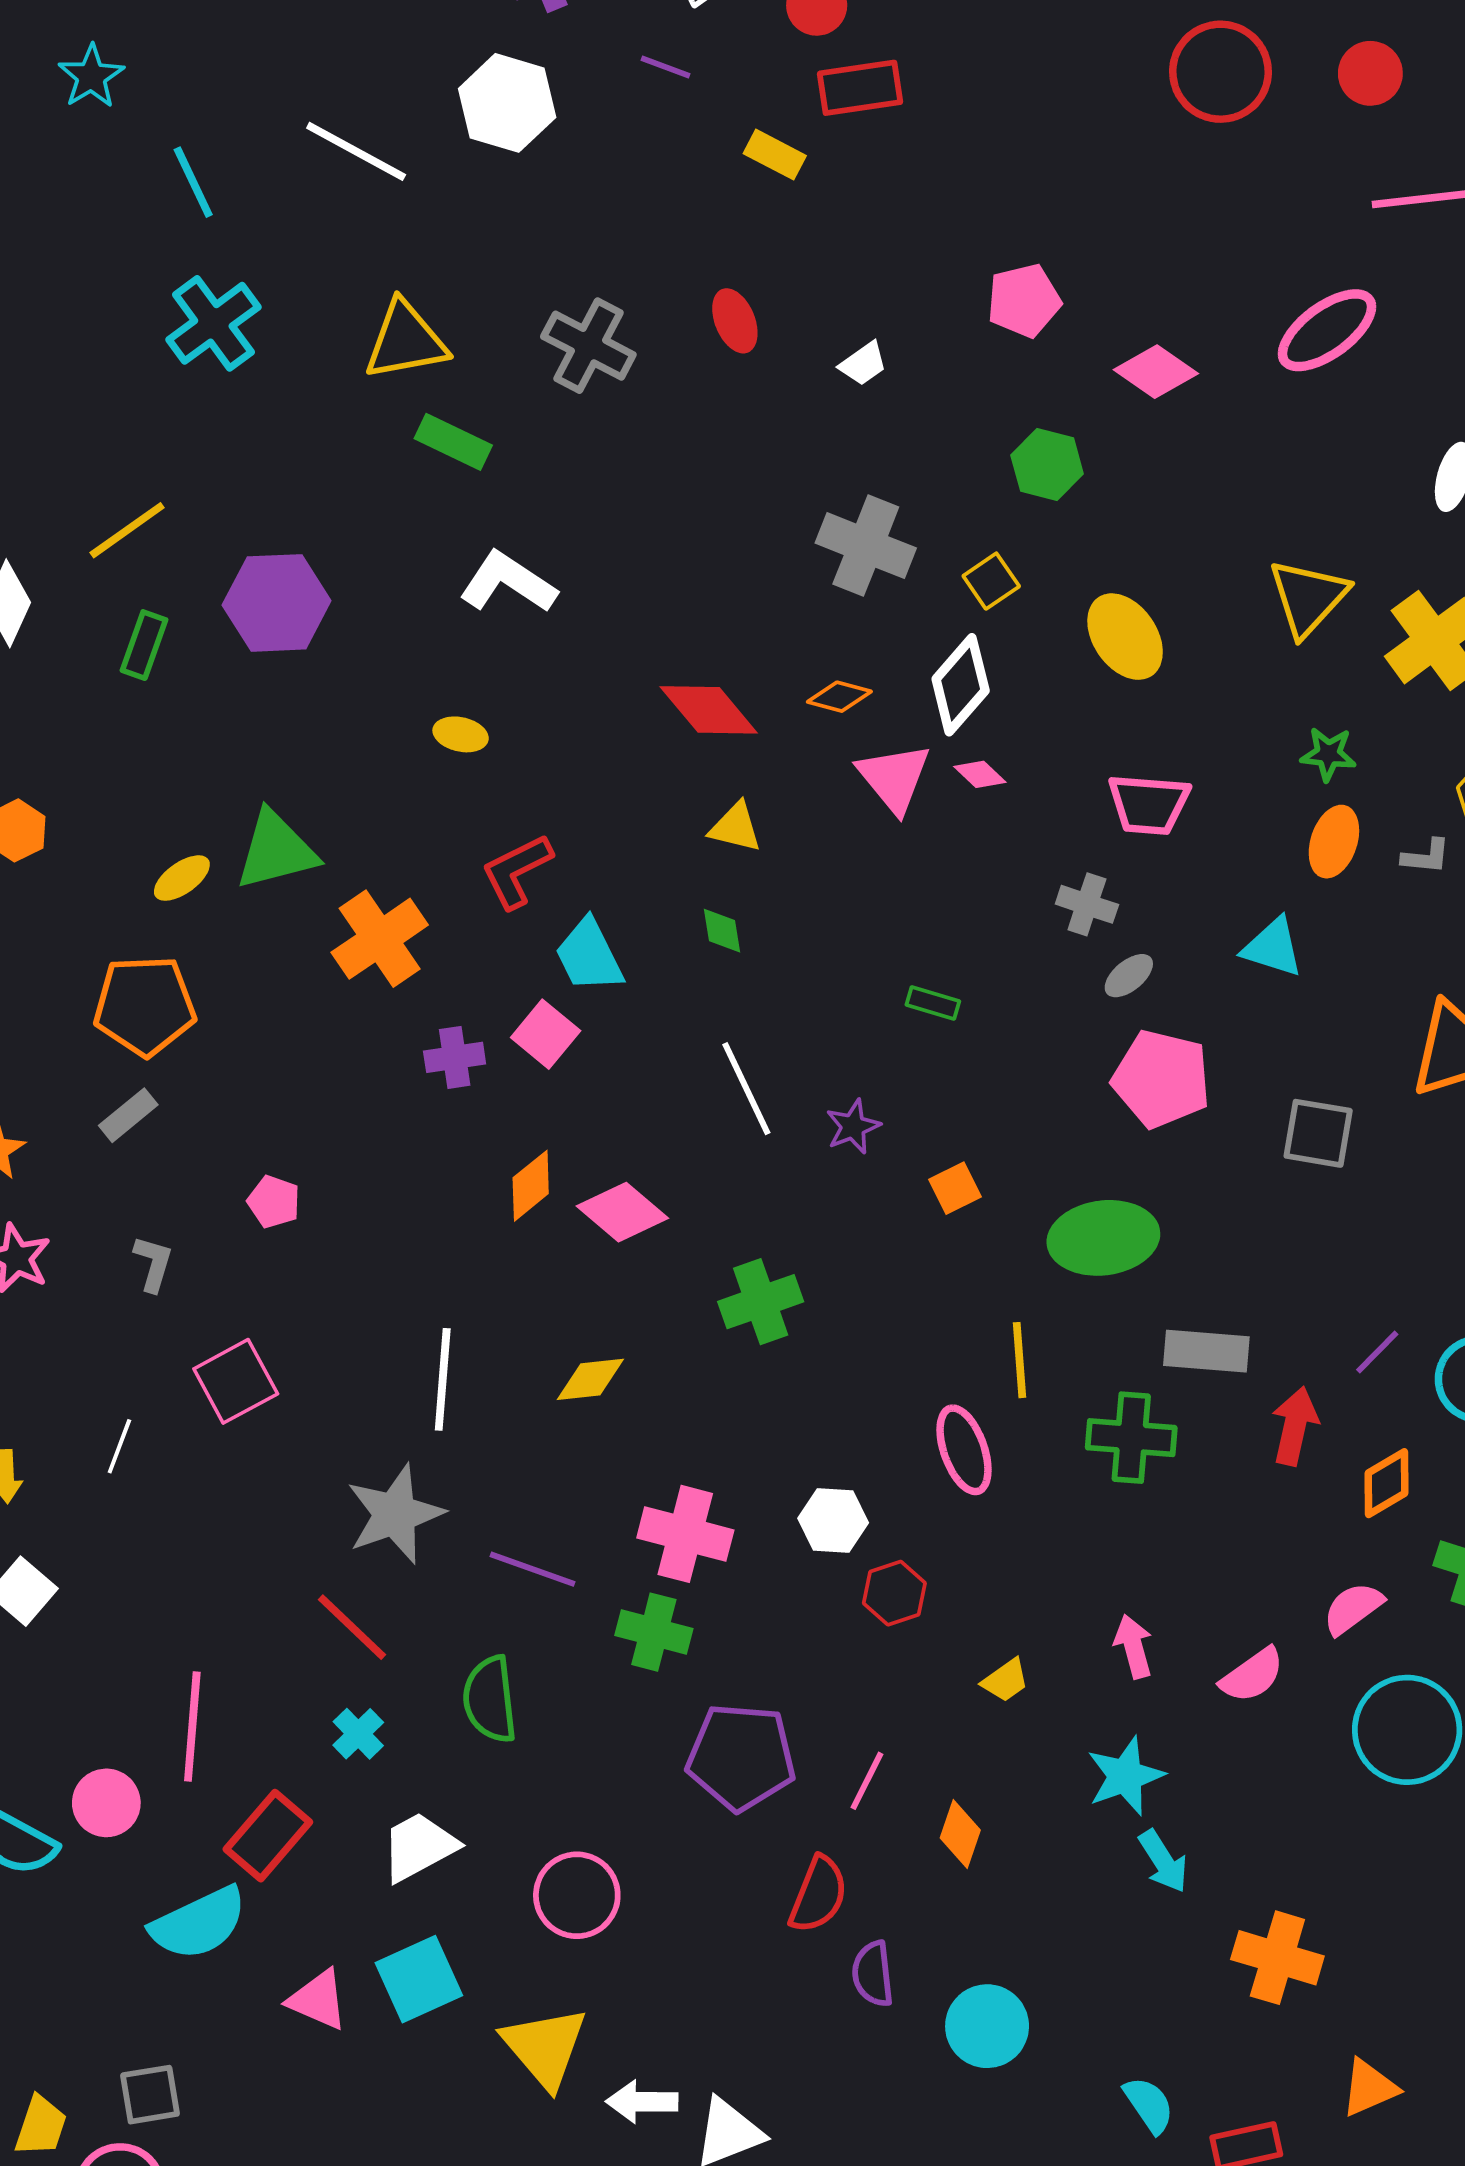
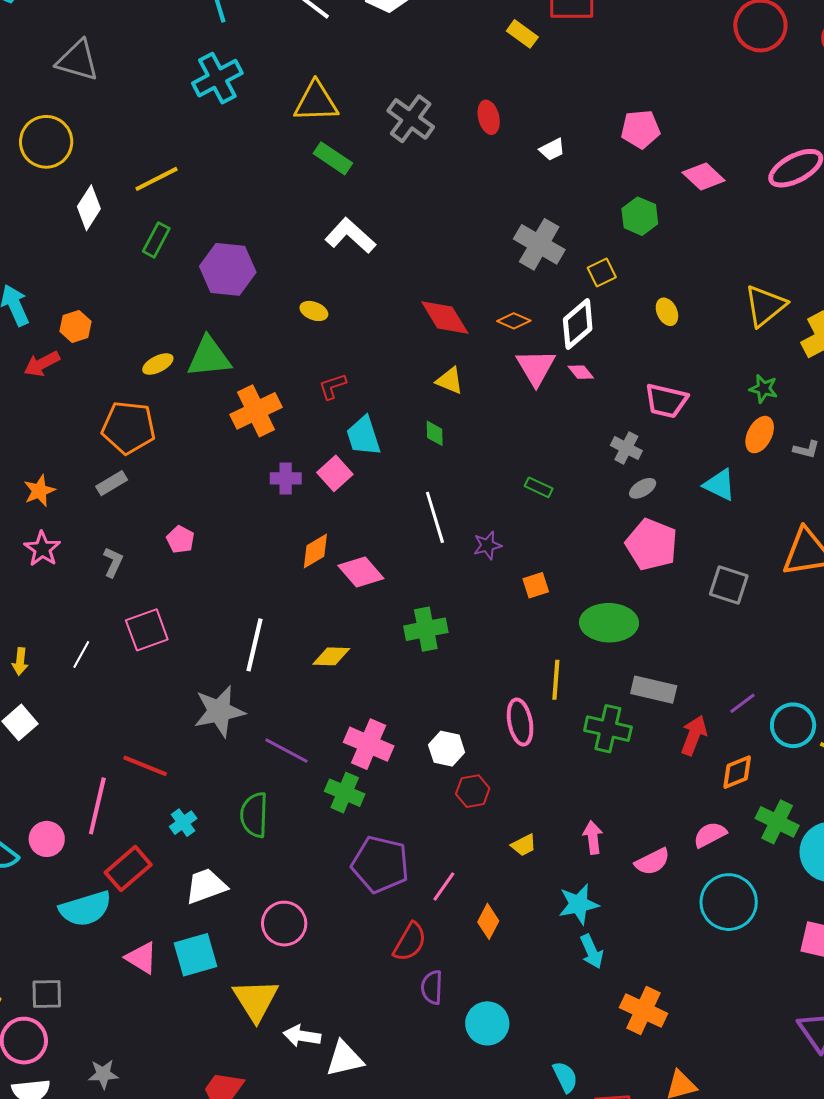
purple hexagon: (277, 603) -> (228, 269), moved
yellow ellipse: (1125, 637) -> (667, 312), size x0.6
red L-shape: (517, 871) -> (332, 386), size x0.7
red line: (352, 1627) -> (145, 766), moved, turned -30

